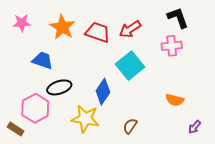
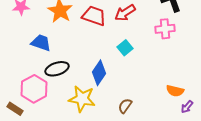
cyan square: (130, 66) -> (125, 48), size x0.6
orange semicircle: (175, 100) -> (175, 91), moved

